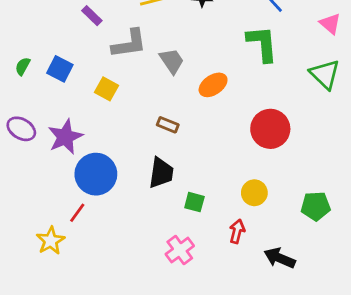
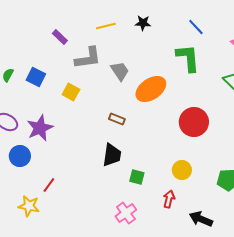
orange ellipse: (213, 85) -> (151, 89), size x1.4
blue circle: (96, 174) -> (20, 156), moved, size x0.7
yellow star: (51, 241) -> (29, 206), turned -30

